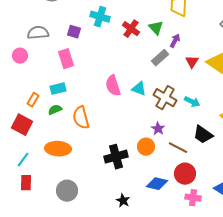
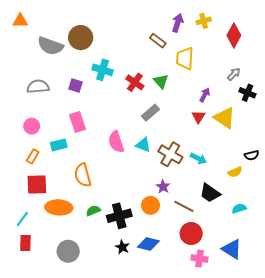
purple arrow: (175, 41) -> (205, 95), moved
pink circle: (20, 56) -> (32, 126), moved
gray rectangle: (160, 58) -> (151, 113), moved
pink rectangle: (66, 59) -> (78, 122), moved
green semicircle: (55, 110) -> (93, 211), moved
red square: (22, 125) -> (37, 185), moved, turned -30
blue diamond: (157, 184) -> (148, 244), moved
black star: (123, 201) -> (122, 247), moved

